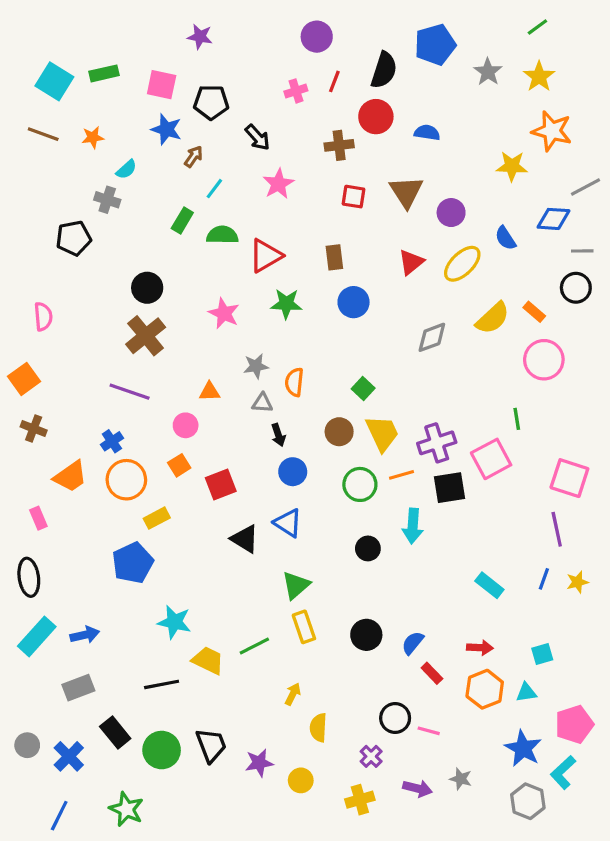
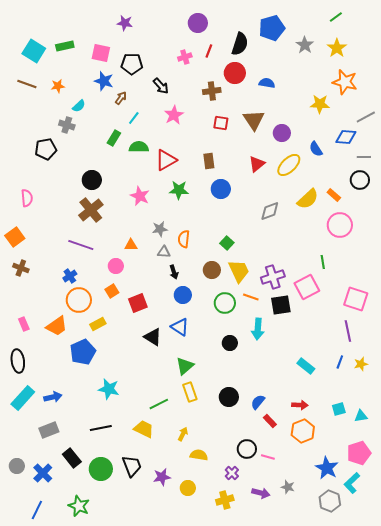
orange line: (402, 475) -> (251, 297), turned 35
orange trapezoid: (70, 476) -> (57, 326), moved
yellow trapezoid: (208, 660) -> (144, 429), moved
cyan triangle: (526, 692) -> (361, 416), moved
yellow semicircle: (318, 728) -> (199, 455), turned 96

